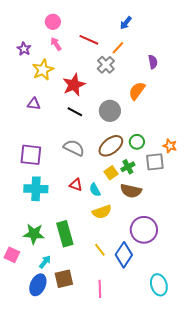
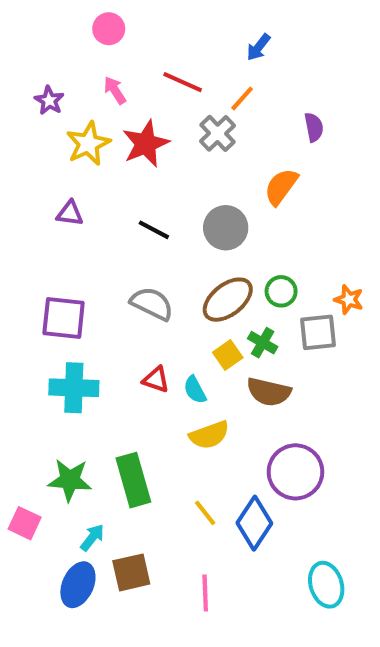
pink circle: (53, 22) -> (109, 29), moved
red star: (74, 85) -> (146, 144), moved
green cross: (128, 167) -> (263, 343), turned -32

